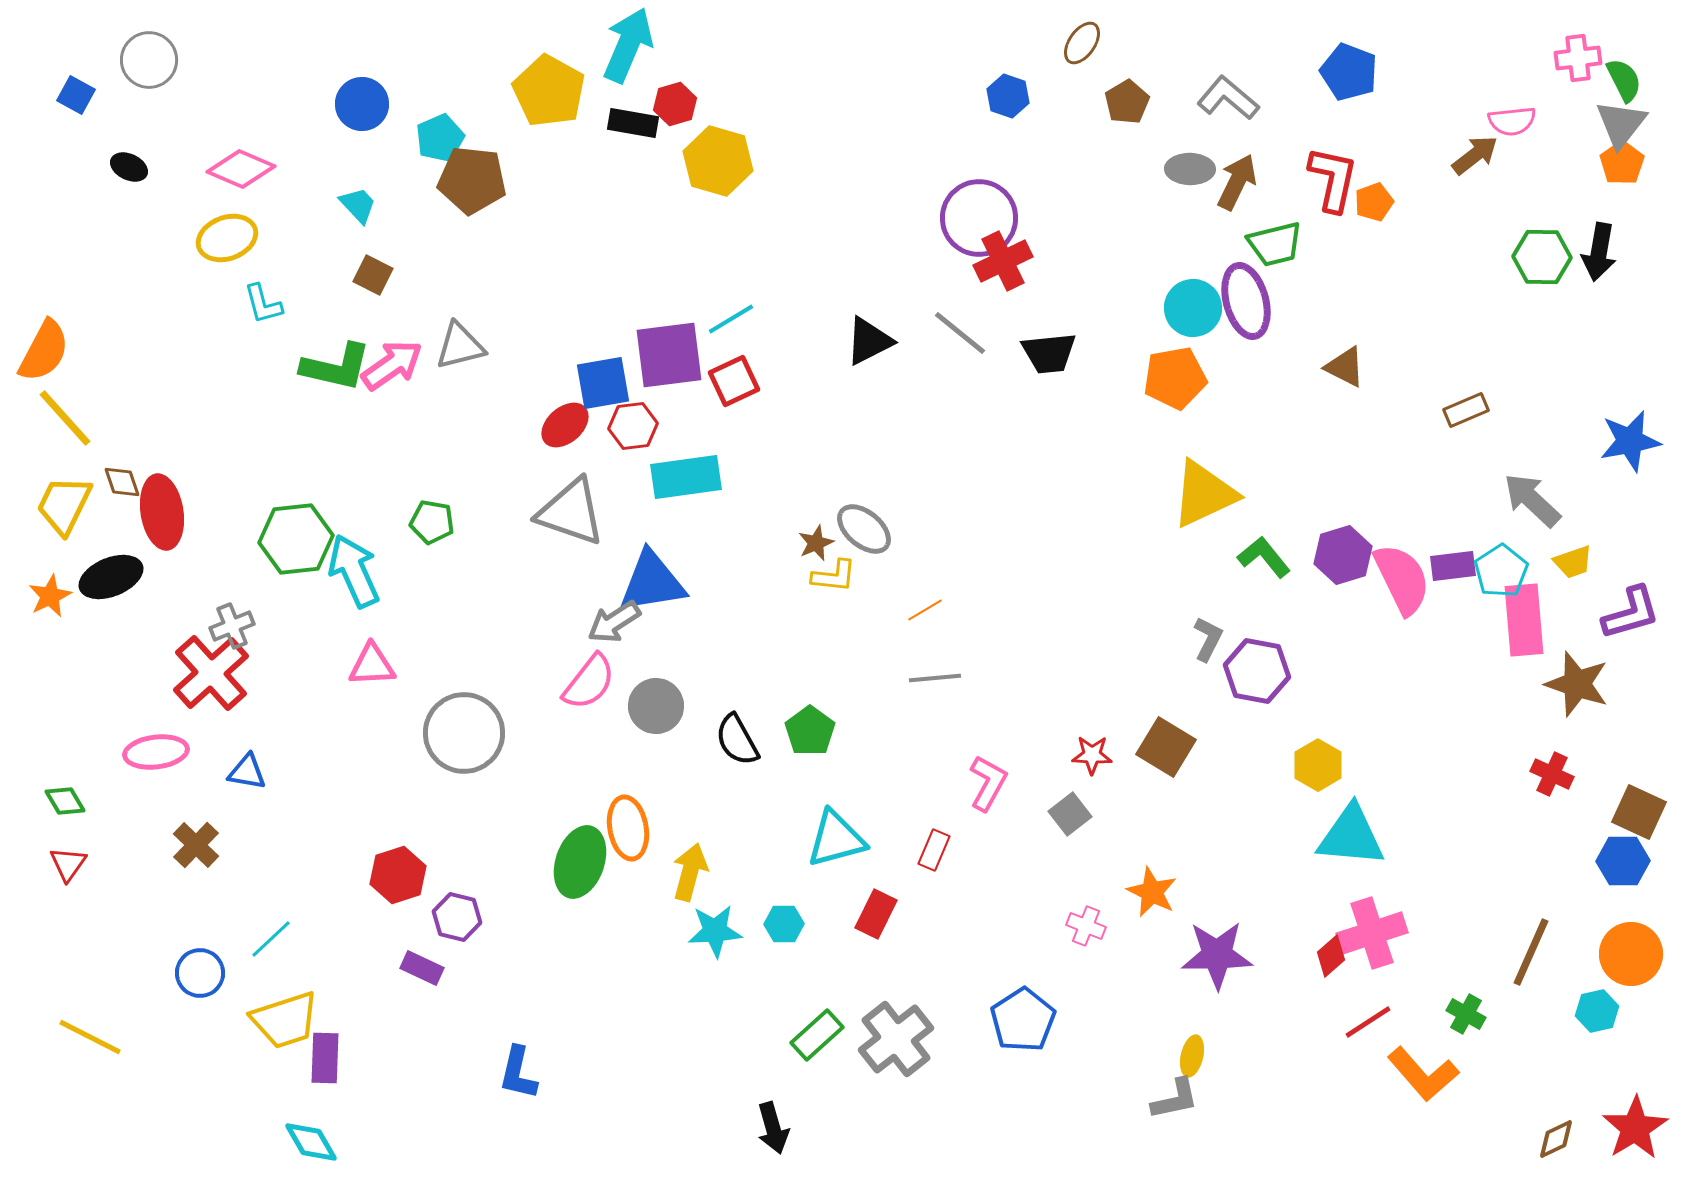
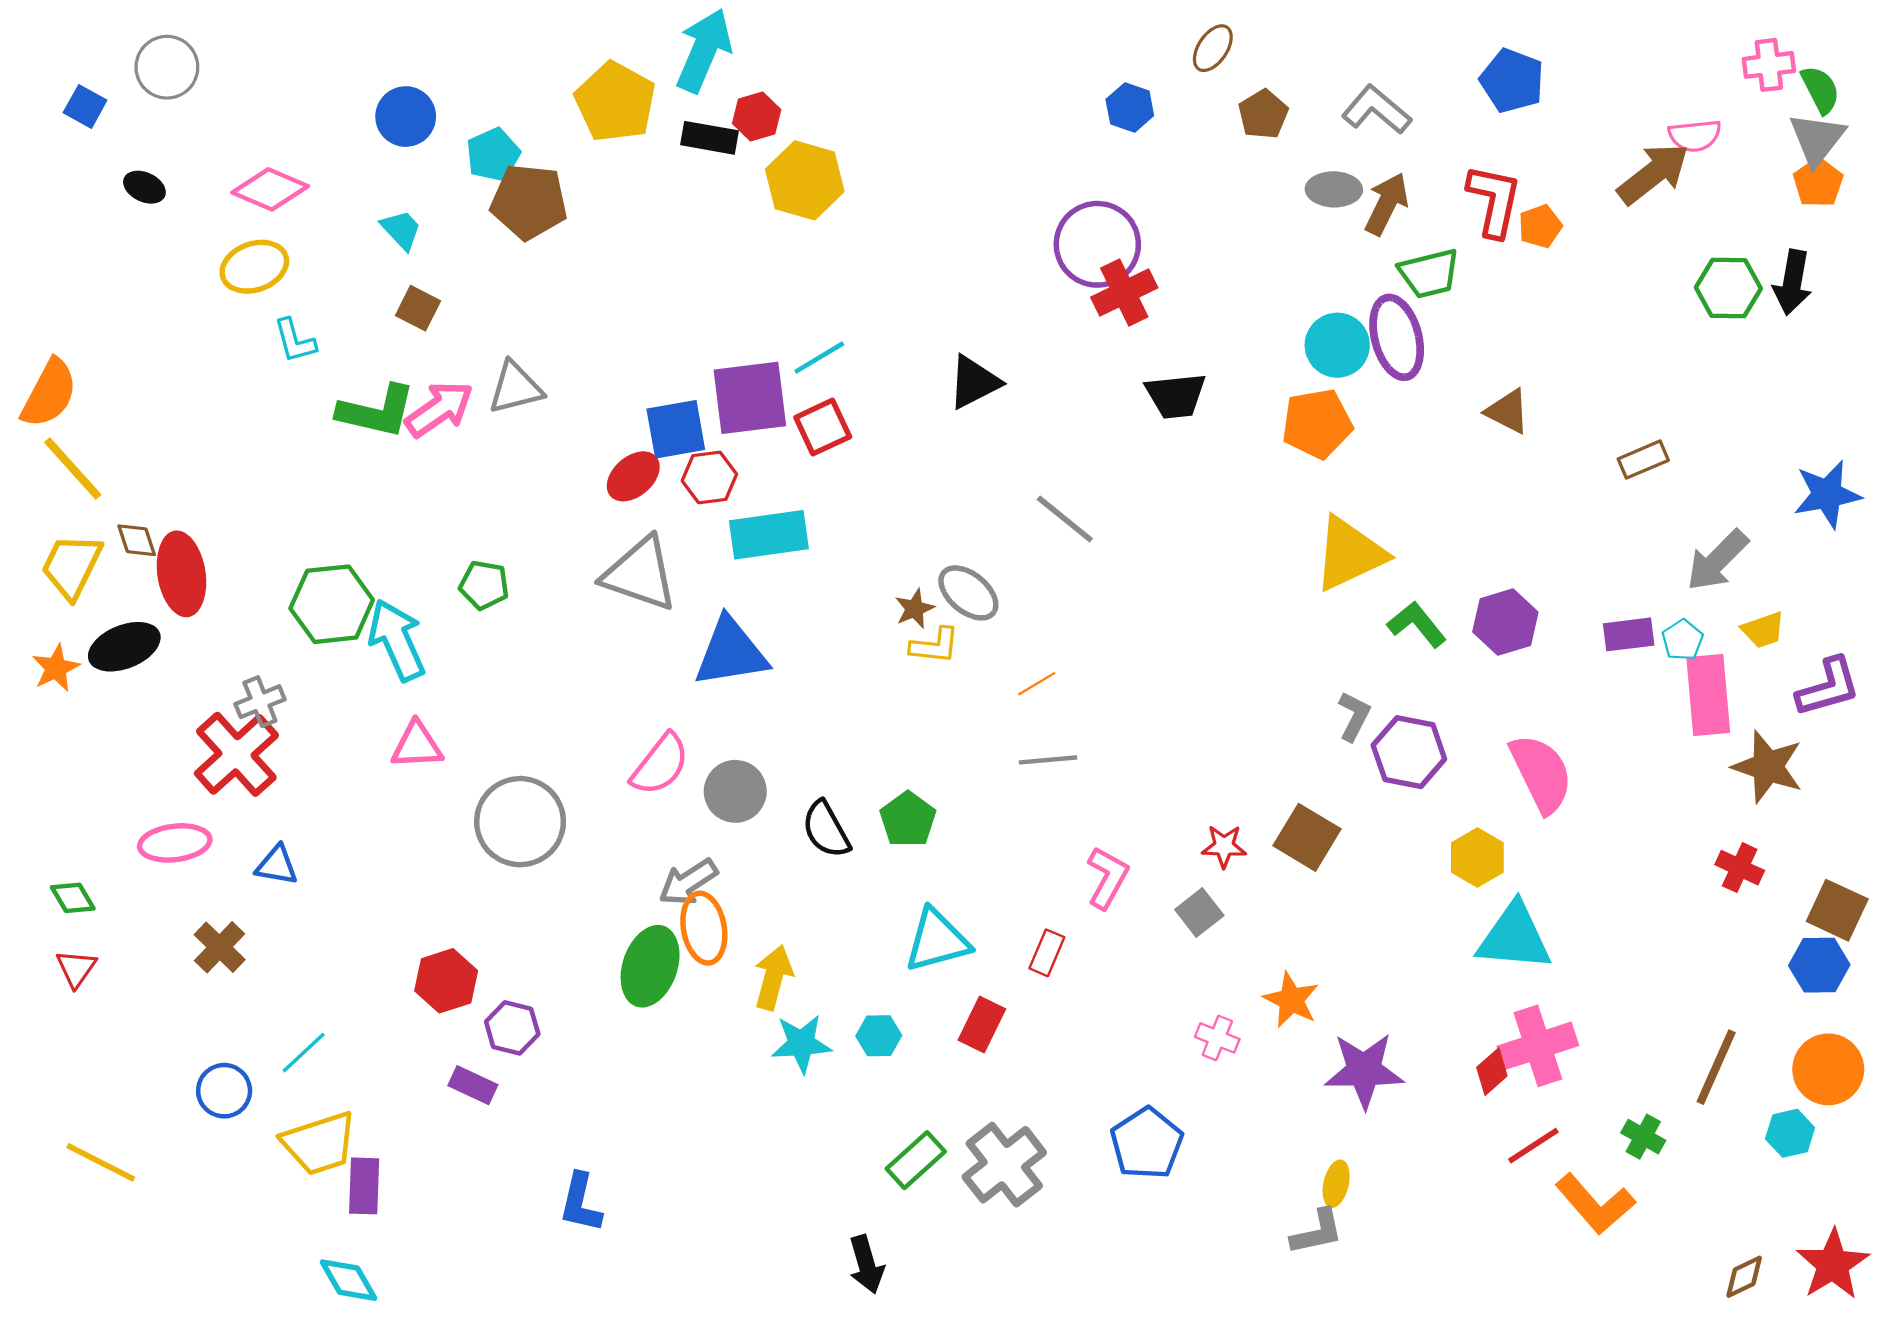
brown arrow: (1475, 155) -> (1653, 174), size x1.4
gray line: (960, 333) -> (1065, 519), moved
gray arrow: (1532, 500) -> (1717, 560), turned -88
cyan pentagon: (1501, 571) -> (1682, 640), size x0.7
pink semicircle: (1402, 579) -> (1541, 773), moved
gray arrow: (614, 622) -> (688, 882), moved

